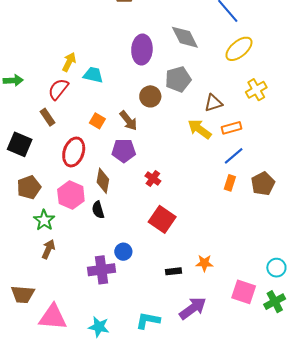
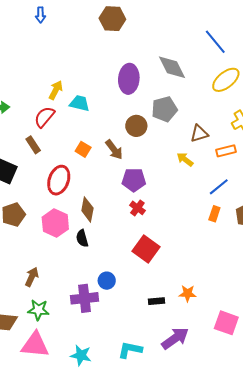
orange rectangle: (232, 128) -> (226, 151), moved
yellow arrow: (200, 129) -> (185, 159), size x0.7
purple pentagon: (124, 151) -> (134, 180), moved
green star: (44, 220) -> (38, 310), moved, turned -30

